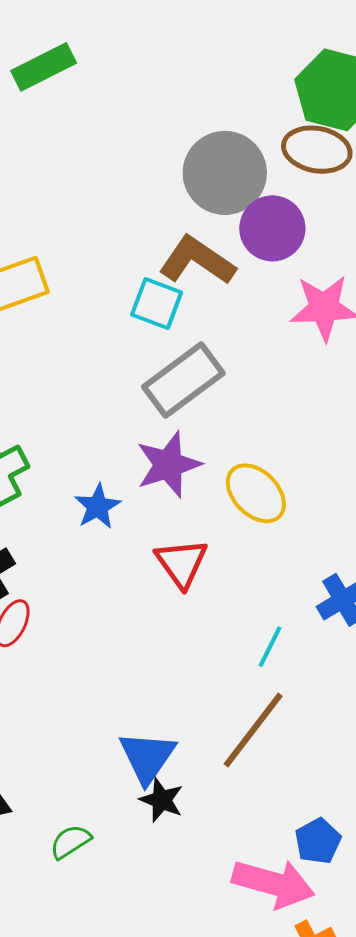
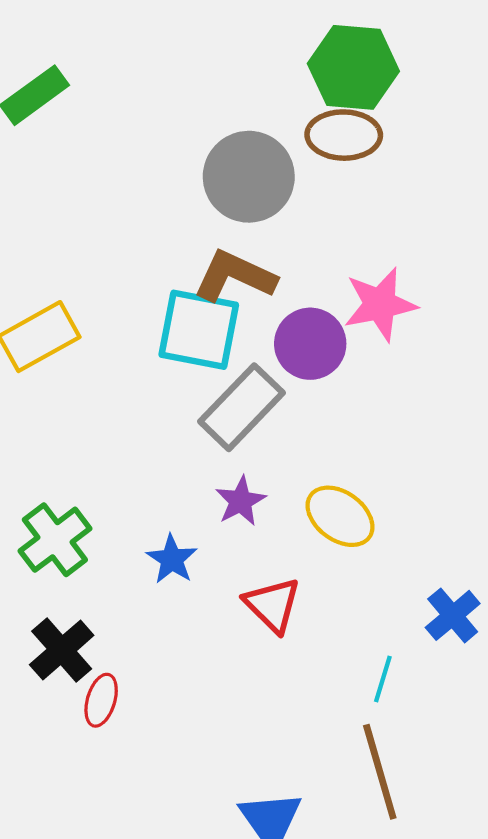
purple circle: (272, 228) -> (310, 344), moved
cyan square: (157, 303) -> (199, 330), size x1.5
purple star: (168, 465) -> (241, 501), size x0.7
brown line: (253, 730) -> (380, 772), turned -44

